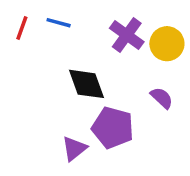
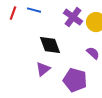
purple pentagon: (113, 128) -> (75, 80), moved
purple triangle: (74, 149) -> (43, 69), moved

